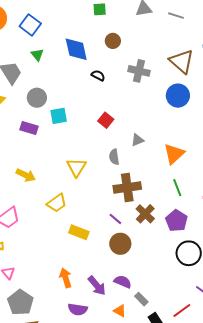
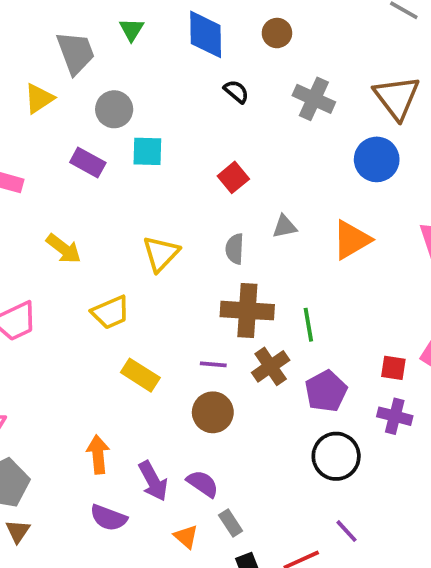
orange triangle: (174, 154) -> (352, 240), moved
green line: (177, 188) -> (308, 325), moved
purple line: (115, 219) -> (213, 364), turned -48

